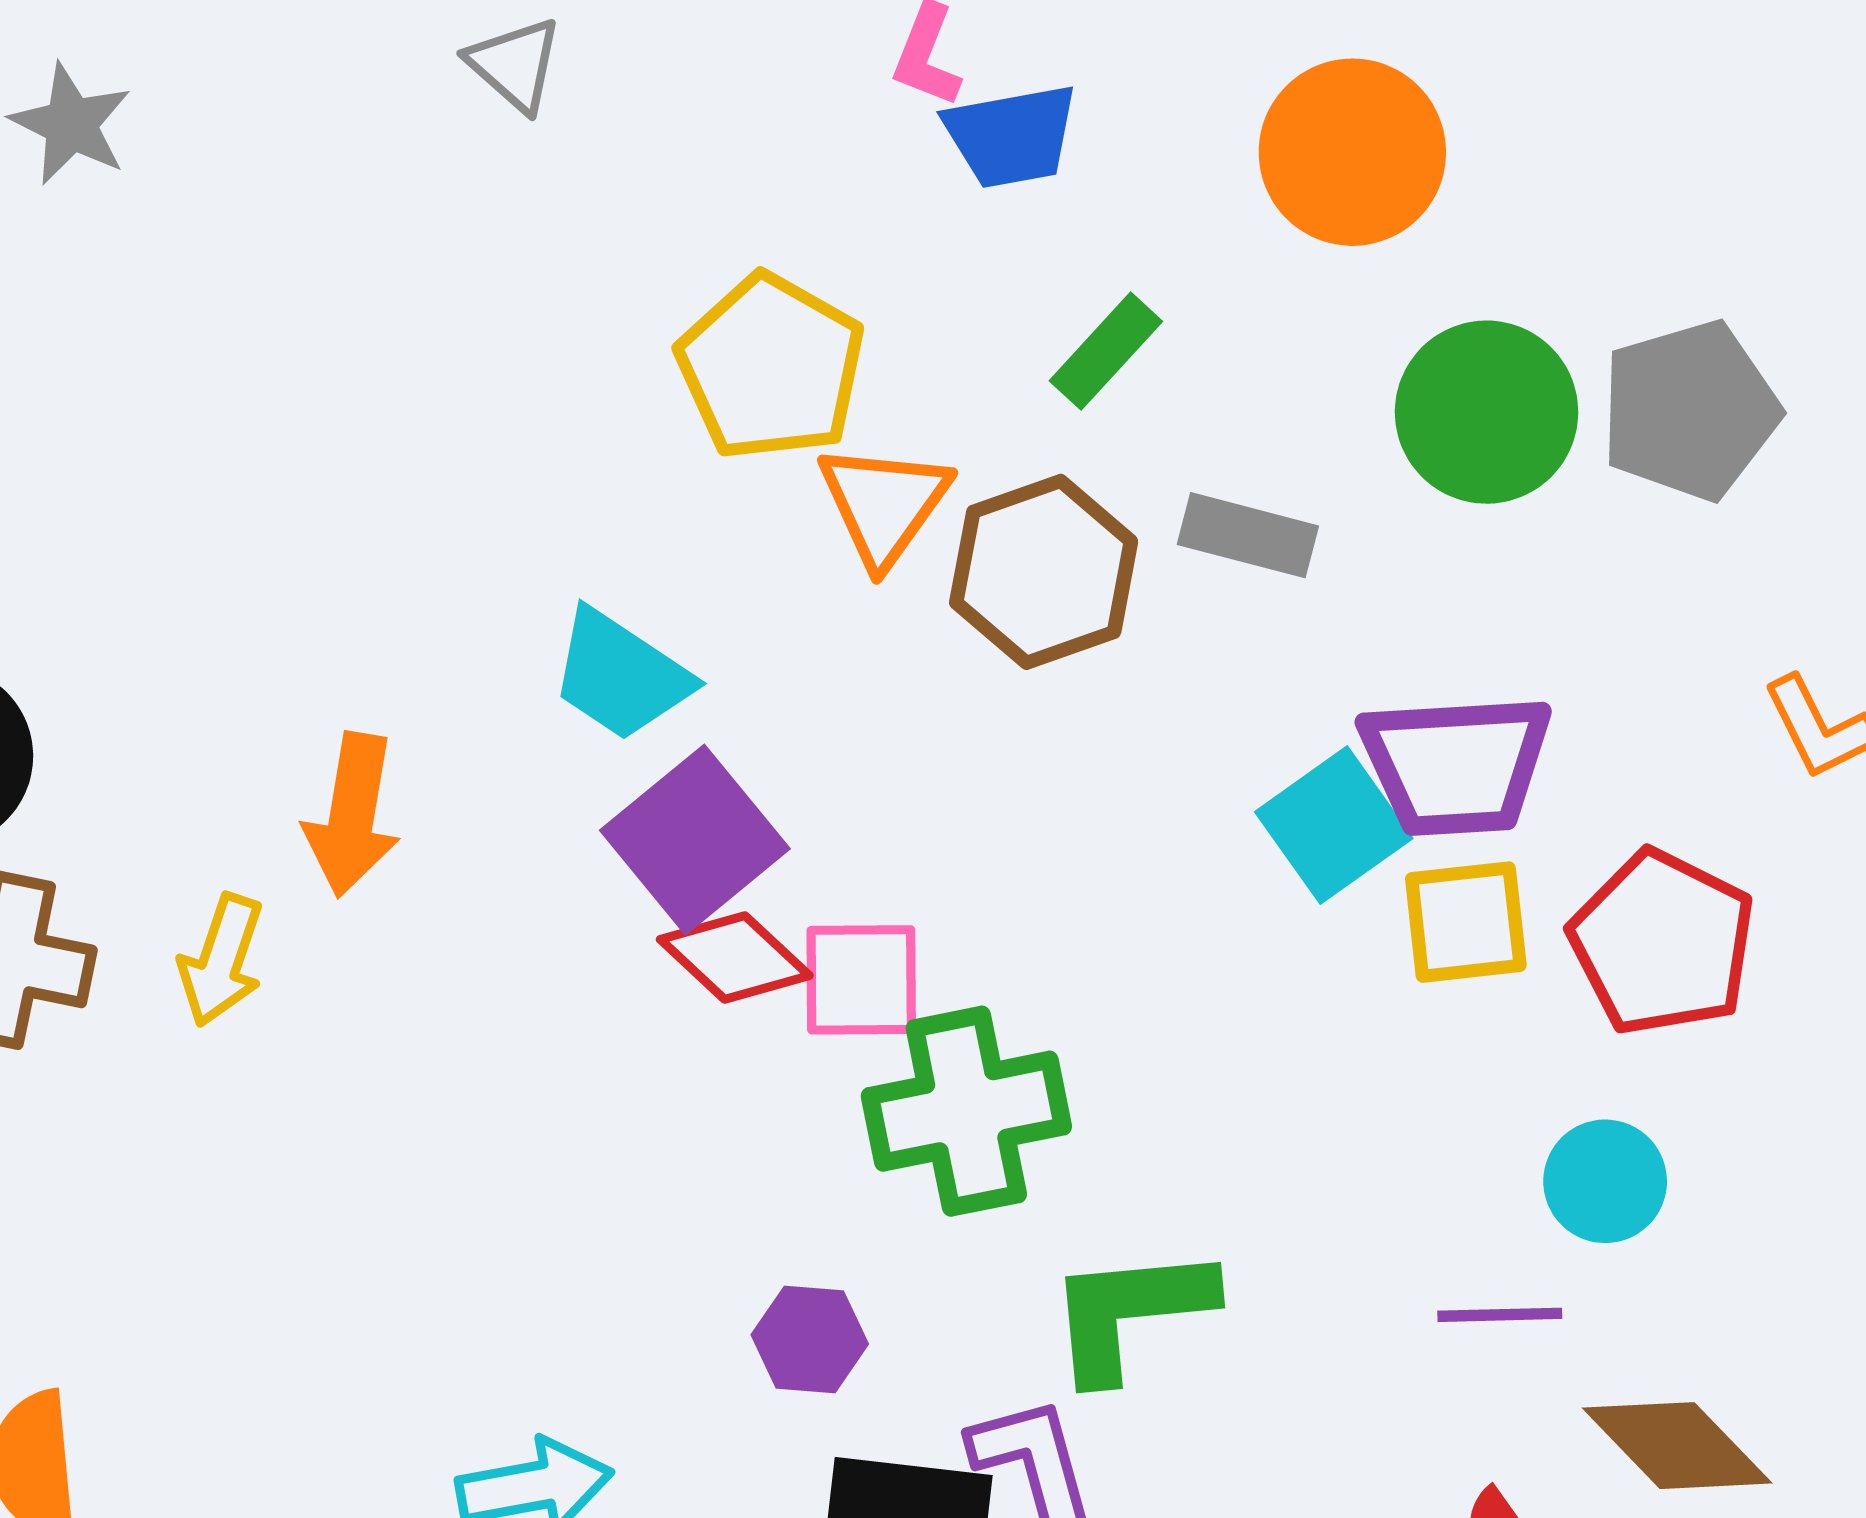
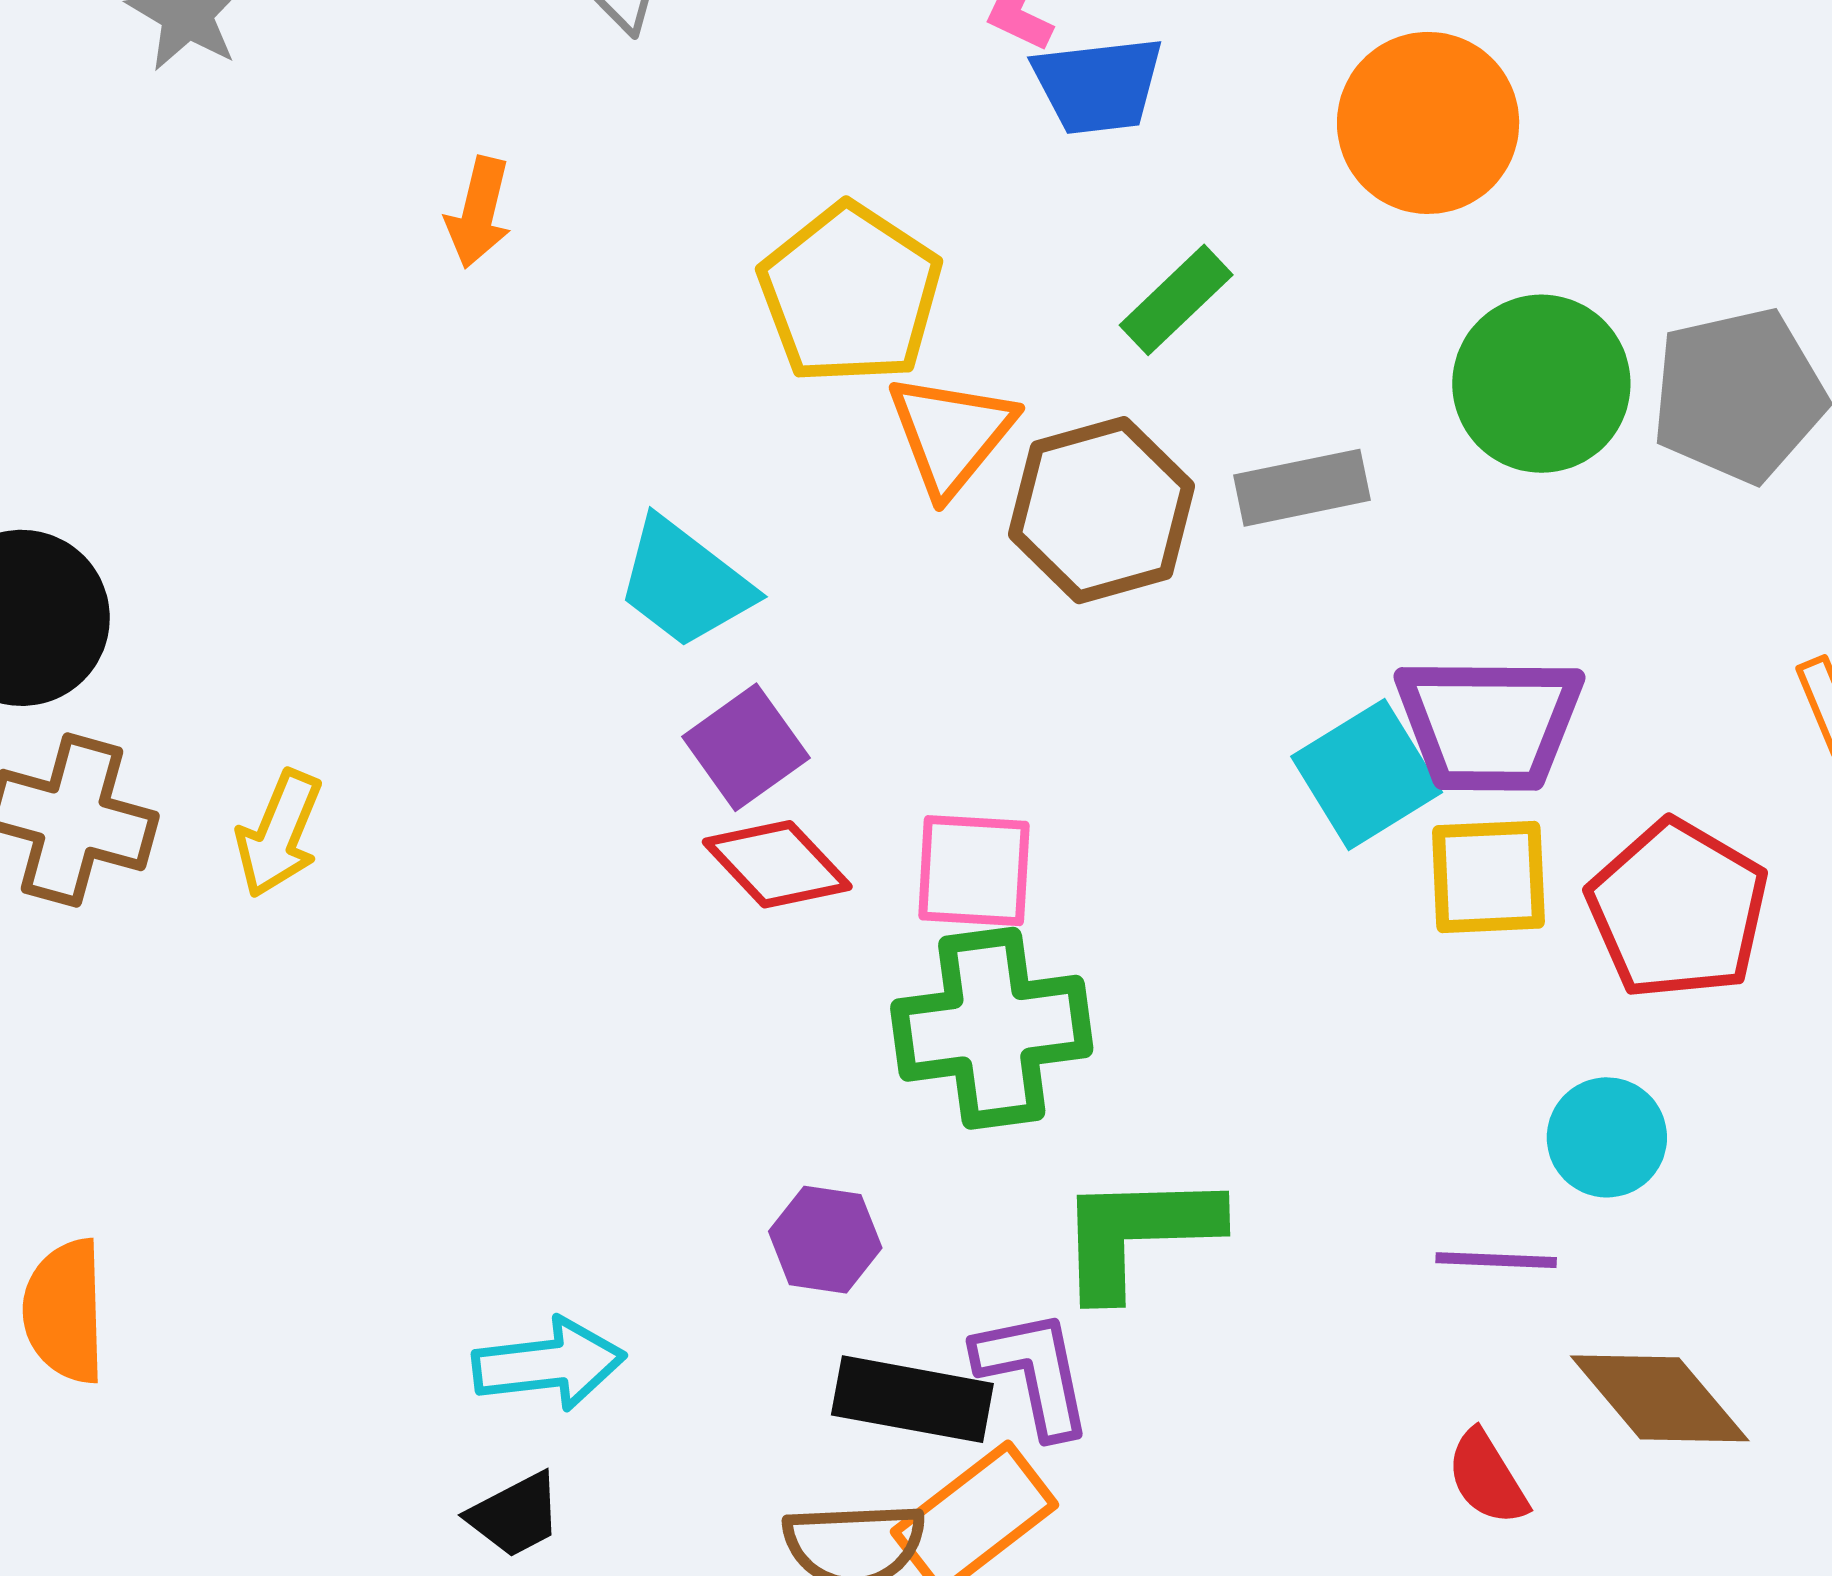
gray rectangle: (1248, 535) -> (1302, 488), turned -30
orange arrow: (352, 815) -> (479, 212), moved, size x0.7
purple square: (695, 840) -> (746, 747), size x0.7
pink square: (861, 980) -> (974, 871), moved

